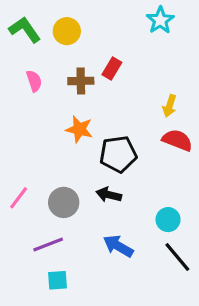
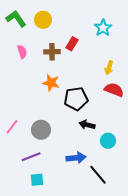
cyan star: (160, 20) -> (103, 28), moved
black arrow: (109, 195) -> (87, 125), moved
blue arrow: (118, 246) -> (76, 158), turned 144
black line: (177, 257) -> (98, 175), moved

